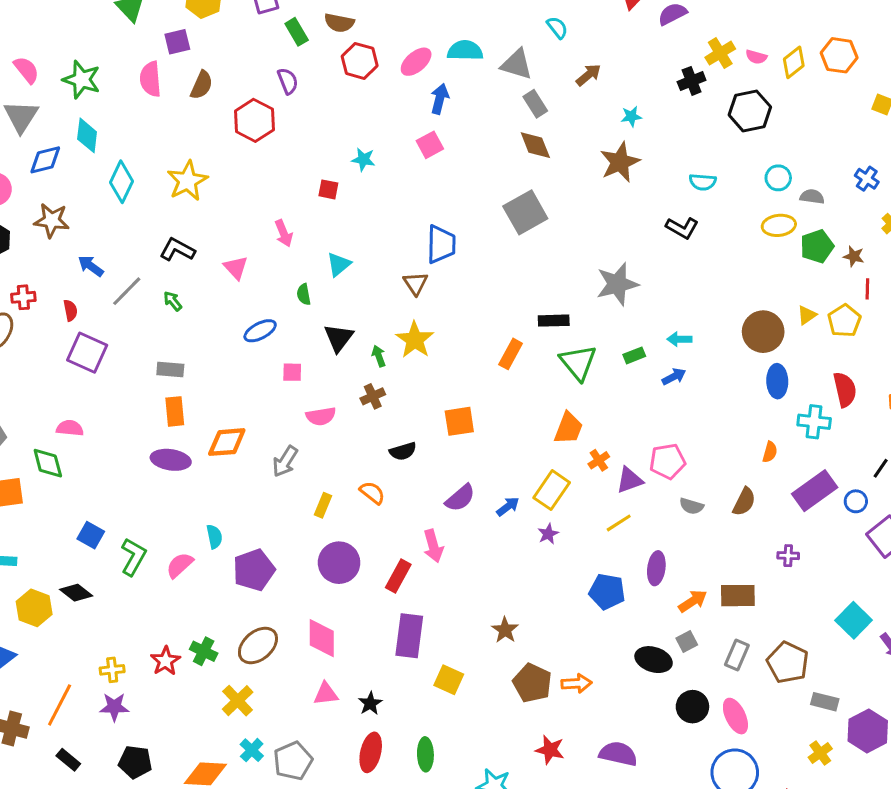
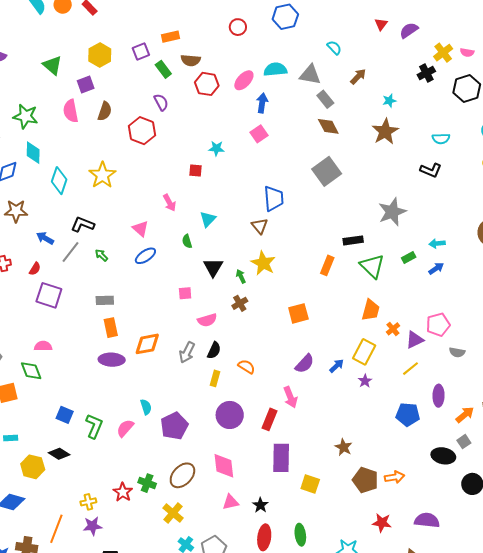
black L-shape: (177, 250) -> (83, 224), moved
red semicircle: (70, 310) -> (35, 269), turned 48
blue ellipse: (260, 331) -> (145, 256), moved
black semicircle: (403, 451) -> (214, 350), moved, turned -42

